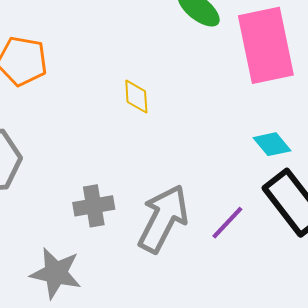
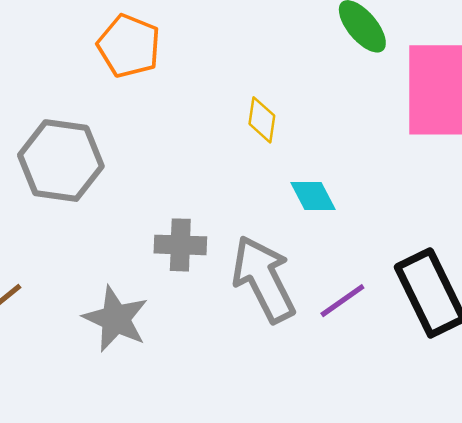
cyan diamond: (272, 144) -> (313, 196), moved
gray arrow: (163, 219) -> (264, 279), turned -66

